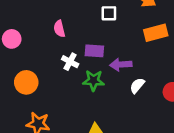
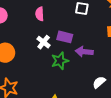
green star: (94, 81) -> (60, 61), turned -30
white semicircle: (137, 86) -> (99, 82), moved

